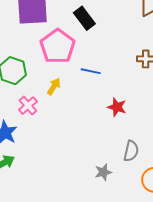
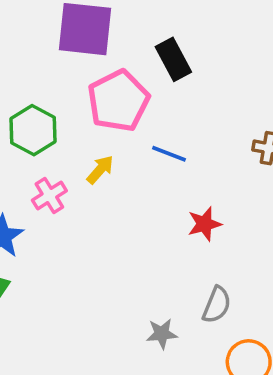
red star: (117, 107) -> (204, 224), turned 30

